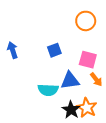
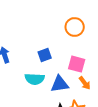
cyan semicircle: (48, 90) -> (35, 79), moved

